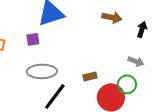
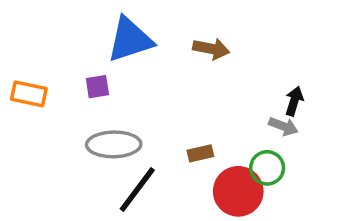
brown arrow: (112, 17) -> (211, 49), moved
black arrow: (142, 29) -> (294, 101), moved

